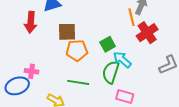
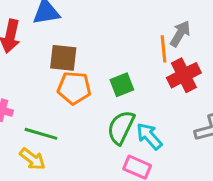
cyan arrow: (122, 60) -> (149, 136), moved
green line: (78, 82) -> (41, 134), moved

